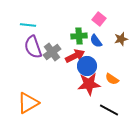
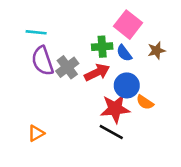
pink square: (99, 19) -> (128, 25), size x1.5
blue circle: (87, 66) -> (127, 85), moved
orange triangle: (28, 103) -> (36, 133), size x0.6
black line: (109, 110) -> (111, 132), moved

